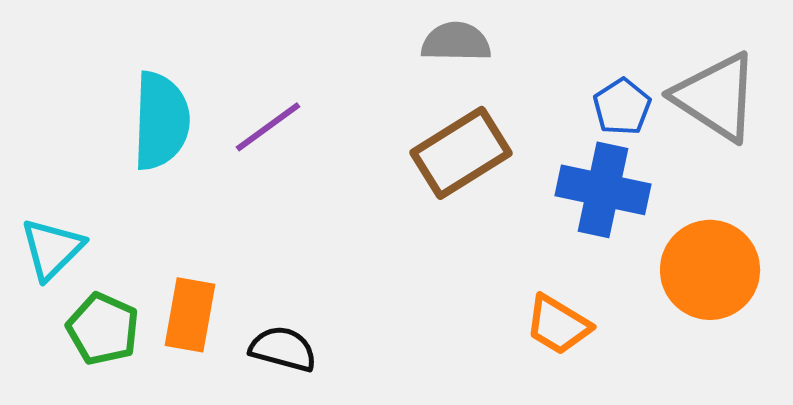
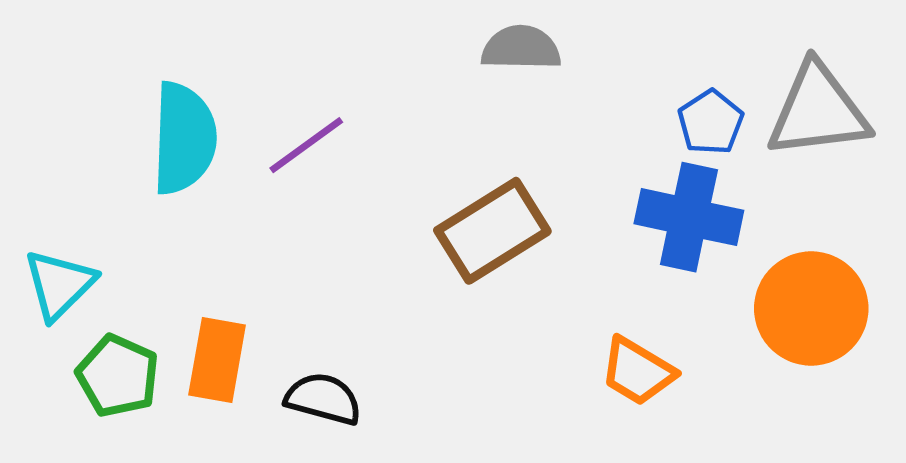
gray triangle: (716, 97) -> (818, 111), turned -40
brown rectangle: (461, 153) -> (492, 231), moved

